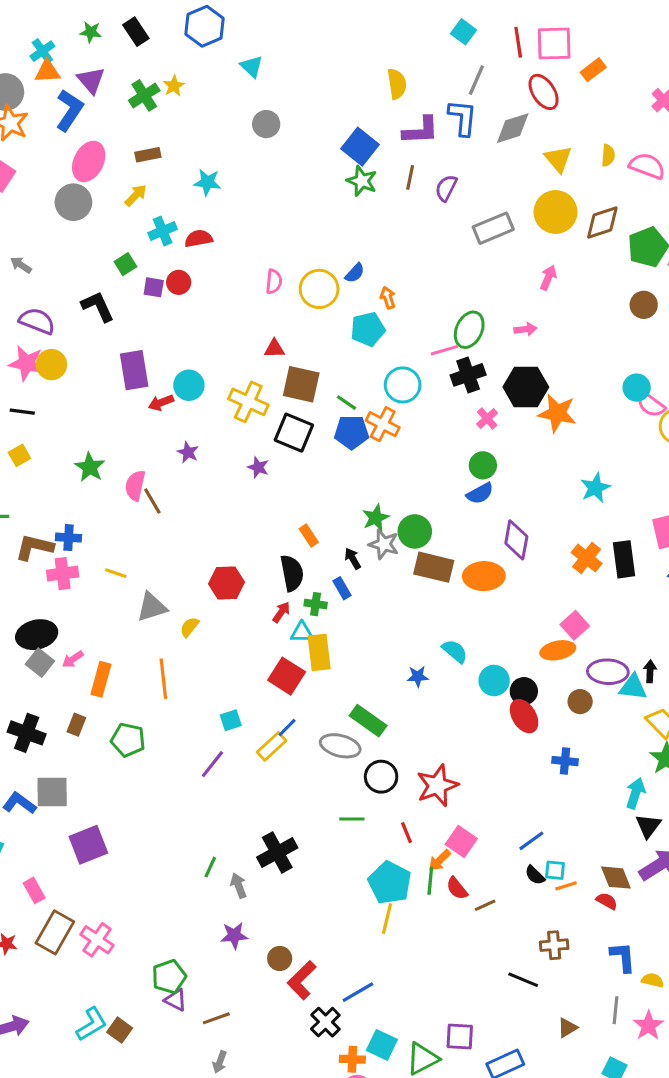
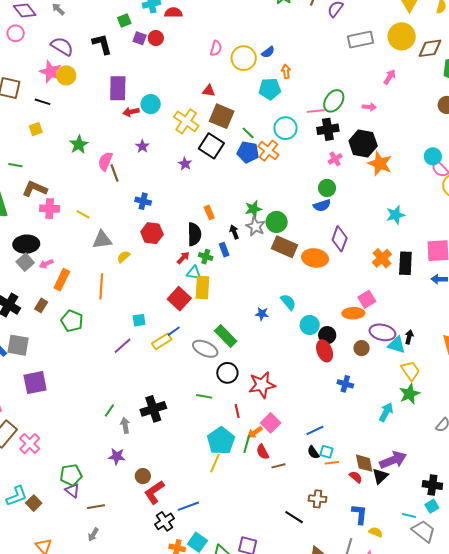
blue cross: (69, 538) -> (143, 201), moved
black triangle: (648, 826) -> (380, 476), moved

